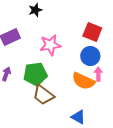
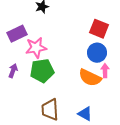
pink star: (50, 45) -> (36, 48), moved
brown trapezoid: (43, 95) -> (50, 110), moved, turned 50

